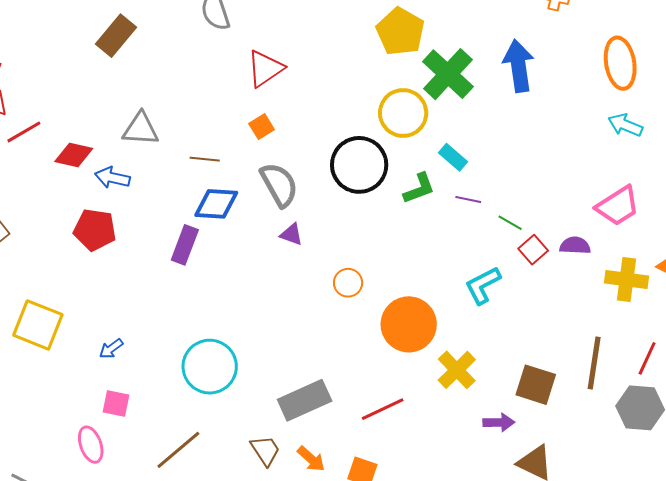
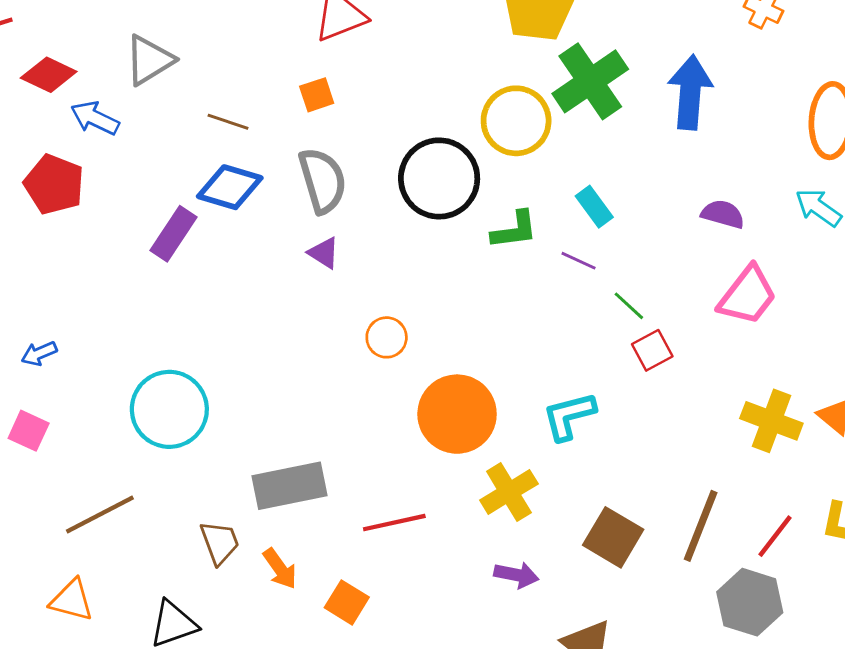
gray triangle: (141, 129) -> (149, 60), turned -48
cyan rectangle: (453, 157) -> (594, 207), moved
pink trapezoid: (618, 206) -> (748, 296), moved, turned -33
purple semicircle: (575, 246) -> (723, 214), moved
cyan L-shape: (483, 285) -> (569, 416), moved
purple arrow: (499, 422) -> (516, 575), moved

